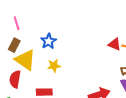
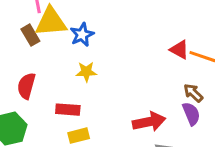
brown rectangle: (14, 45) -> (30, 35), turned -64
yellow triangle: (25, 60) -> (51, 22), moved, turned -45

